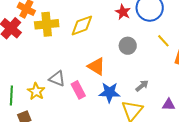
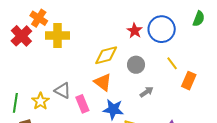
yellow diamond: (82, 25) -> (106, 55), moved
gray arrow: (142, 86) -> (147, 92), moved

